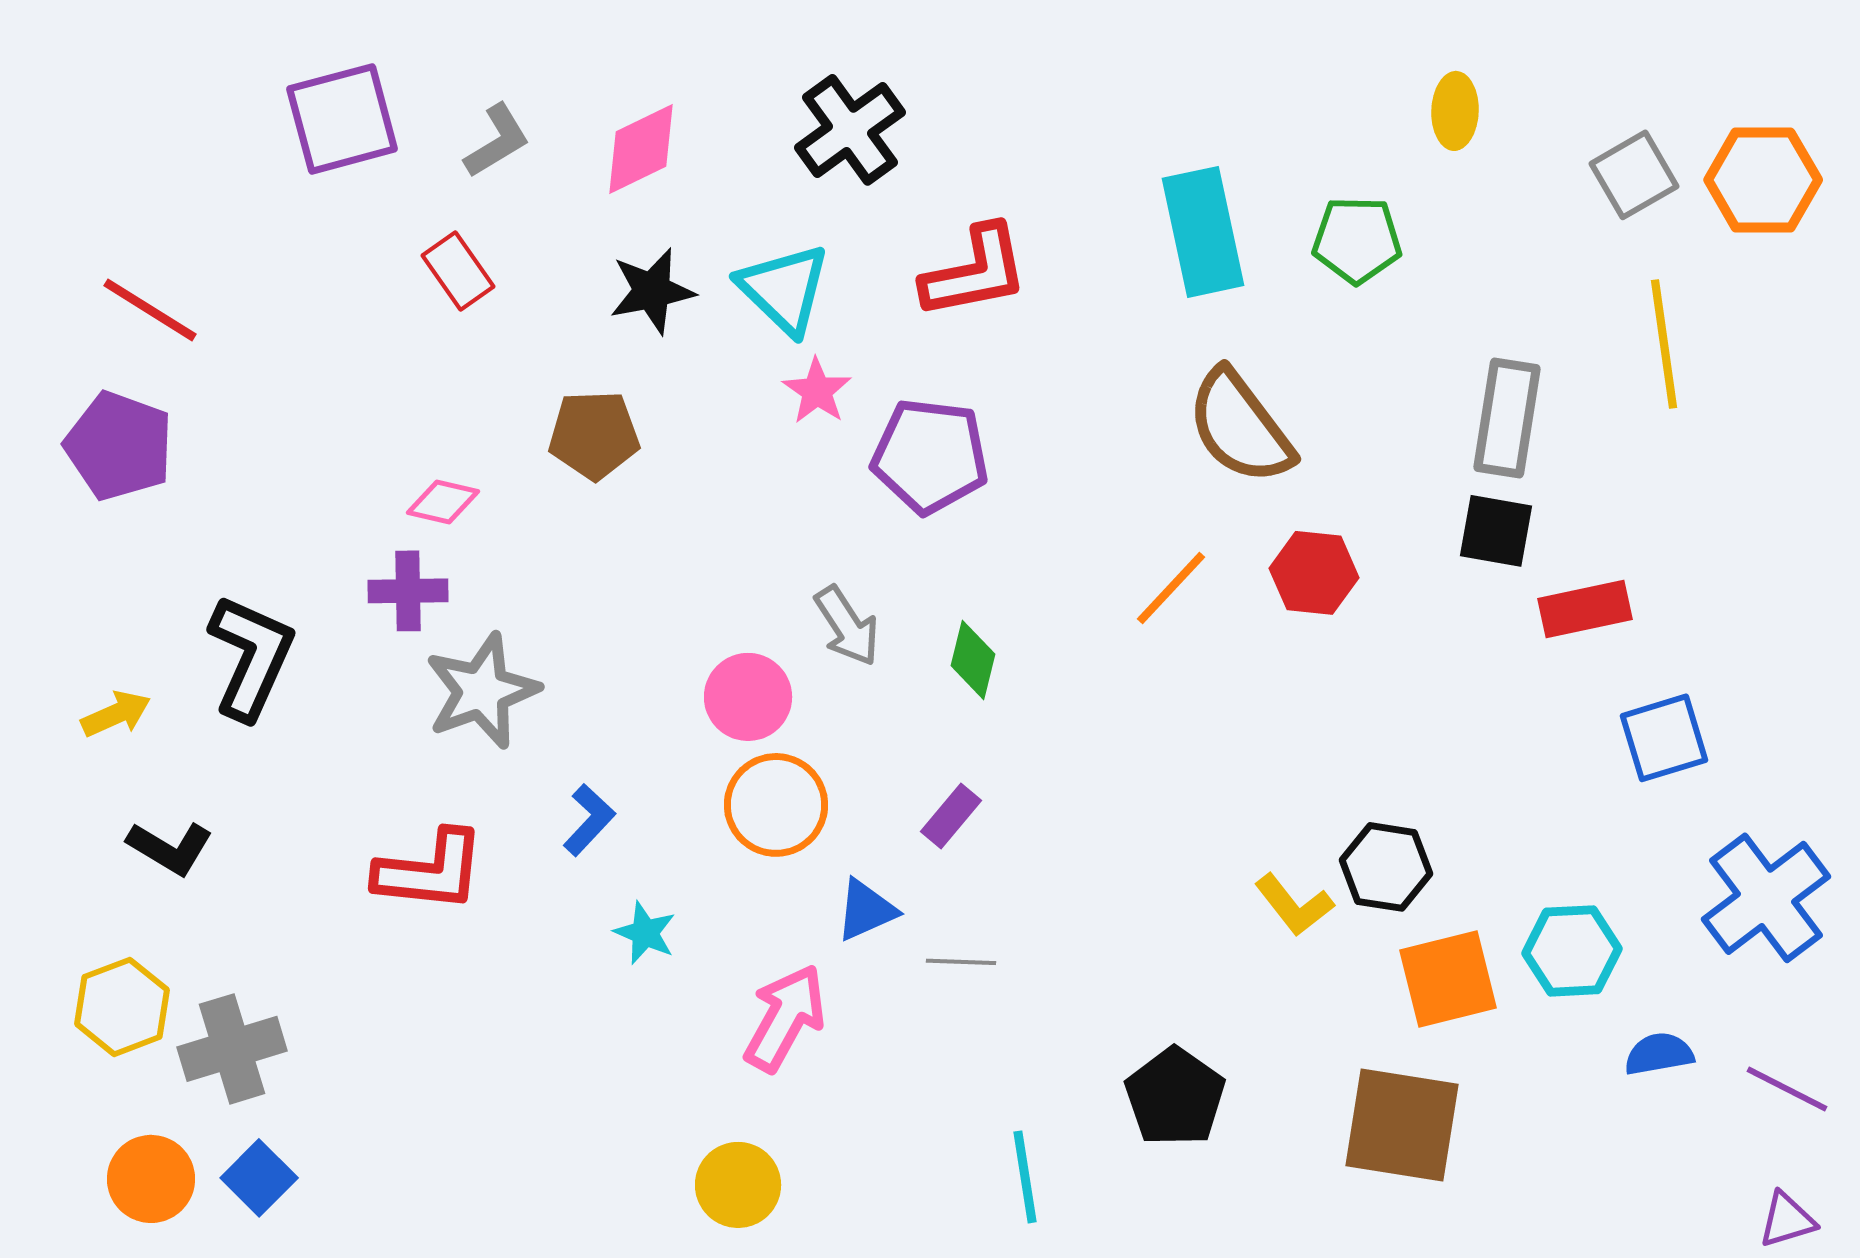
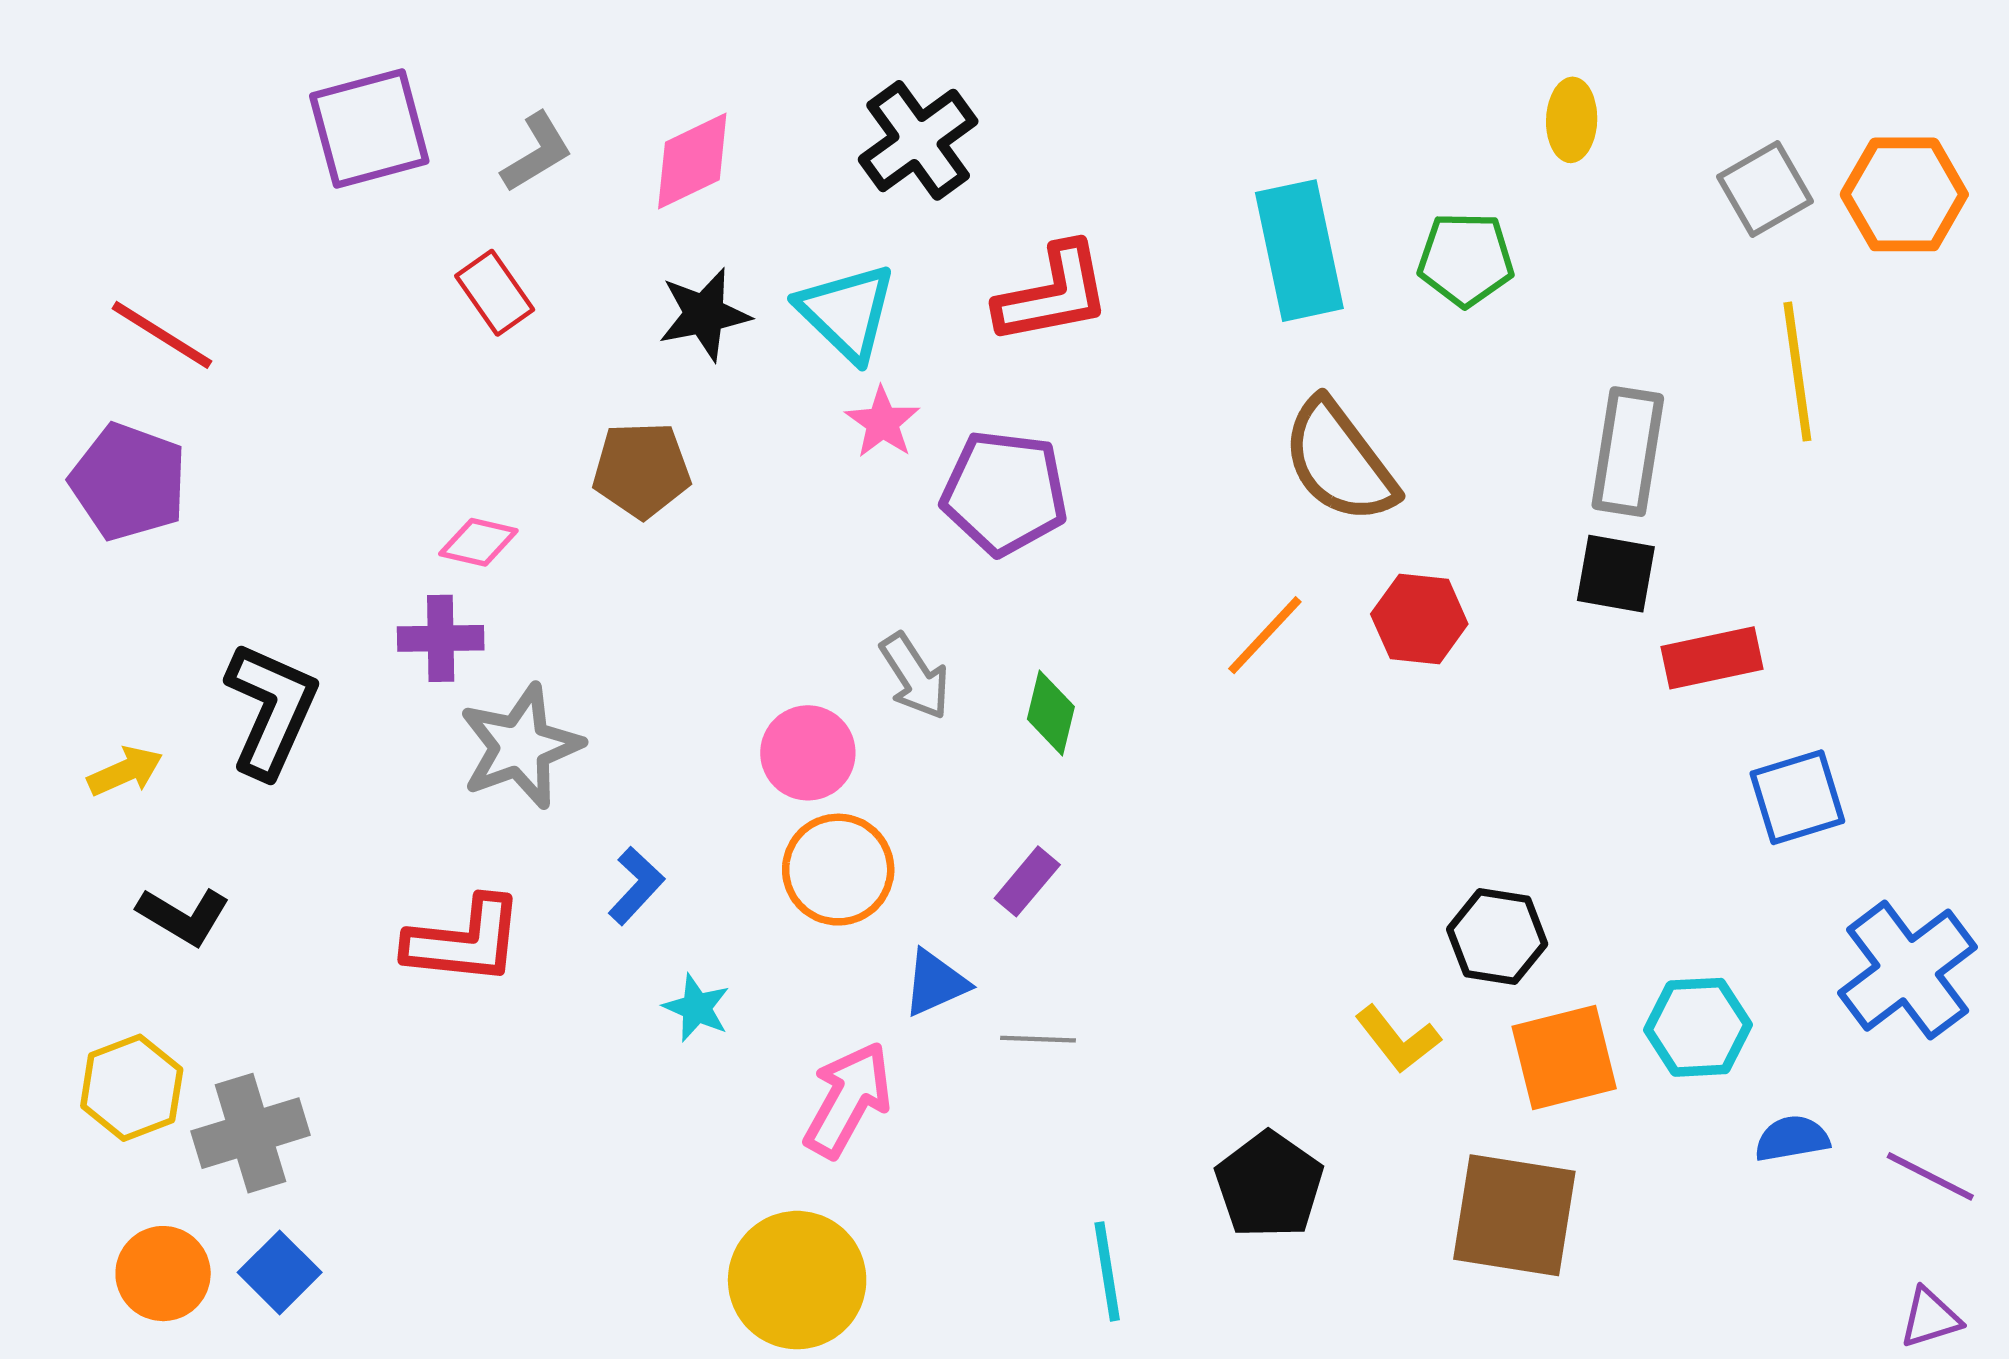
yellow L-shape: (1294, 905) -> (1398, 1039), moved
yellow circle: (738, 1185) -> (797, 1280), size x1.5

